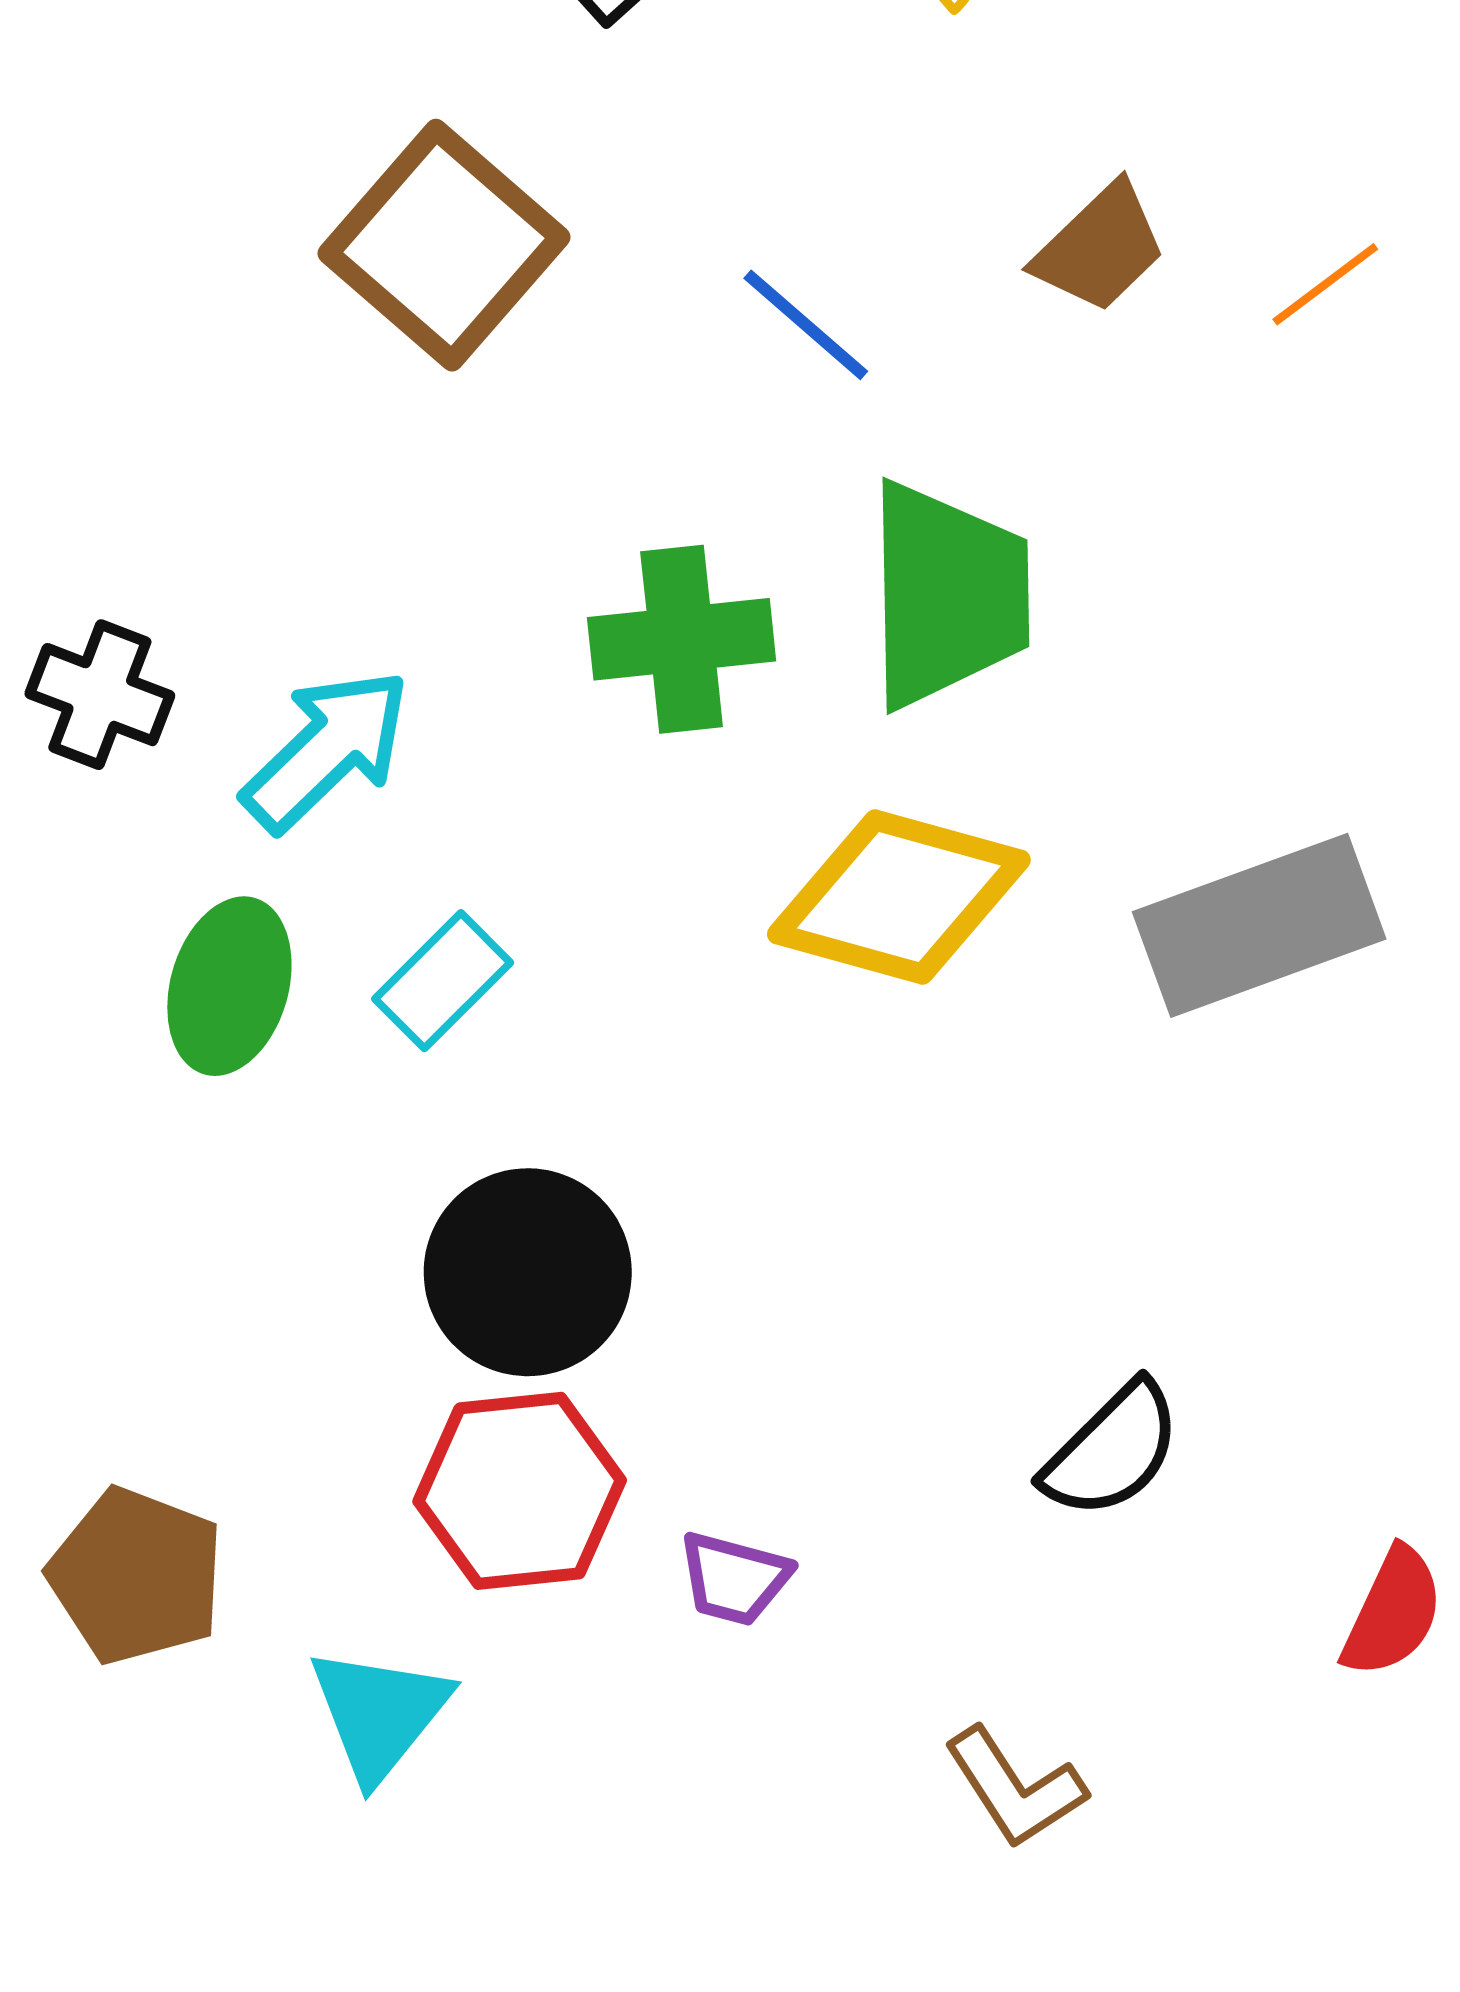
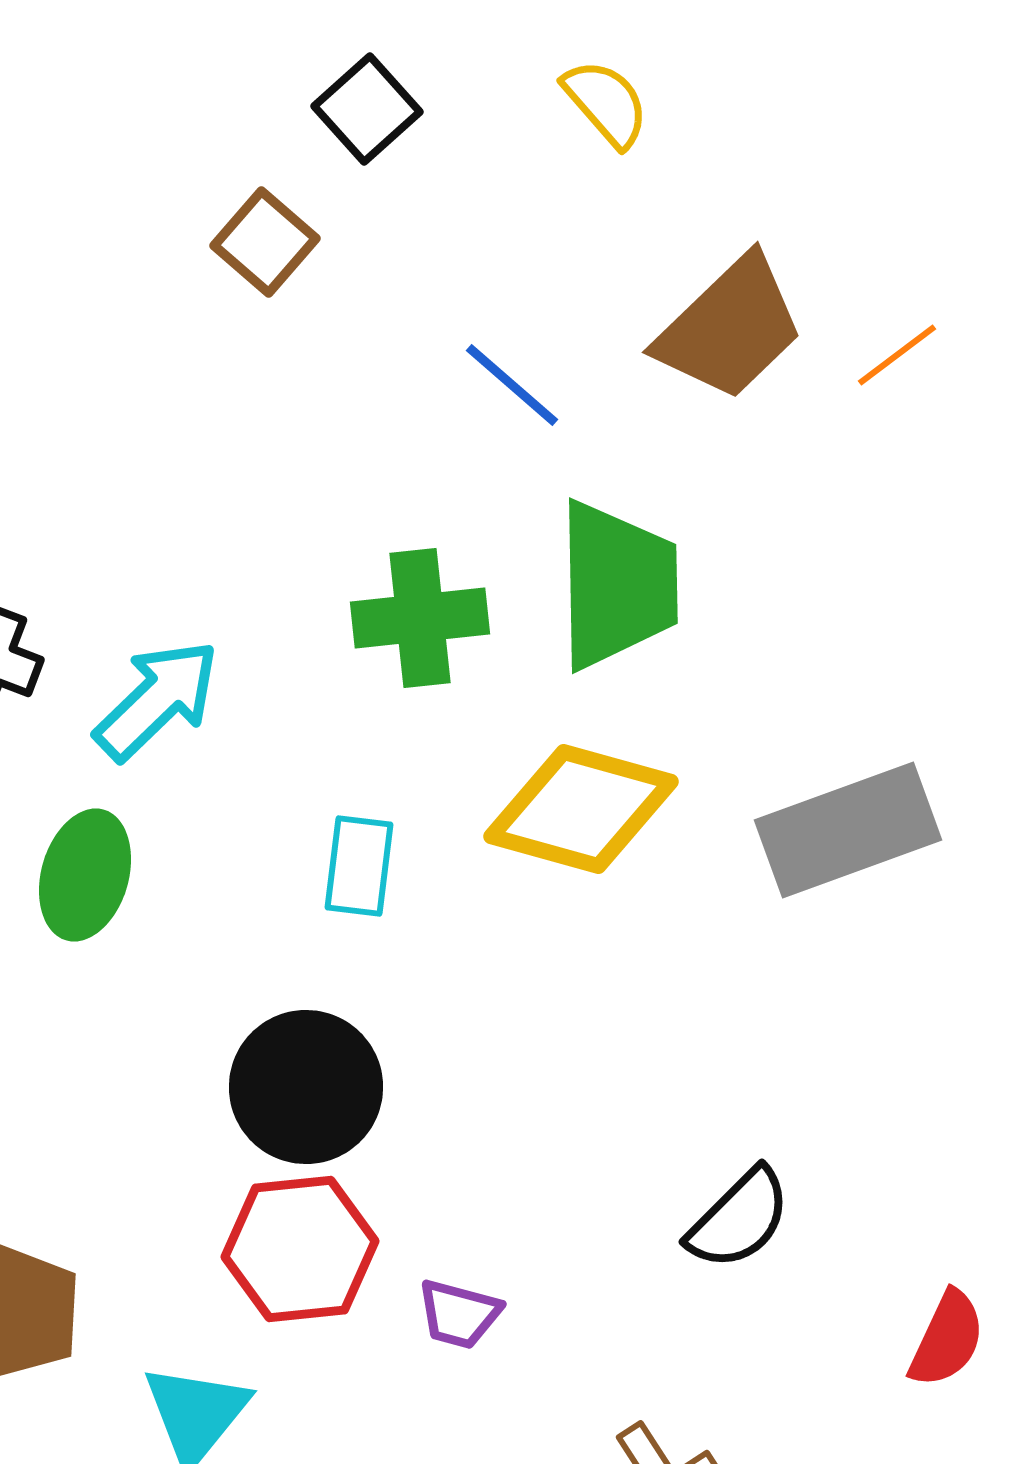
brown square: (444, 245) -> (265, 242), moved, size x0.6
brown trapezoid: (1100, 248) -> (730, 328), size x1.5
cyan rectangle: (443, 981) -> (359, 866), moved, turned -38

